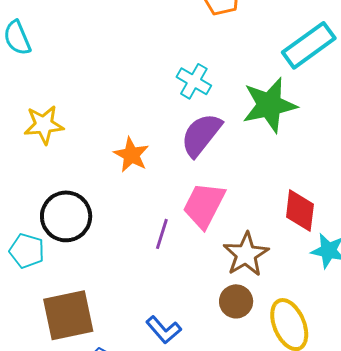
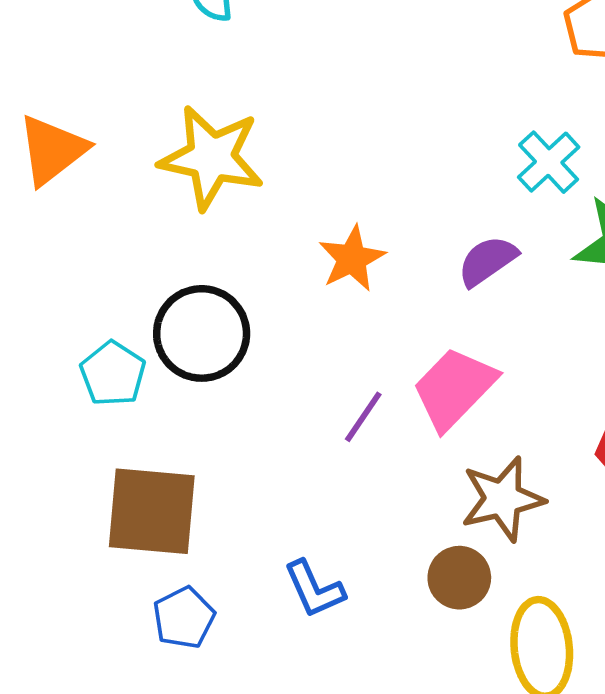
cyan cross: (194, 81) -> (549, 162), moved
yellow star: (44, 125) -> (212, 158), size x1.4
purple semicircle: (201, 135) -> (487, 261), size x0.7

